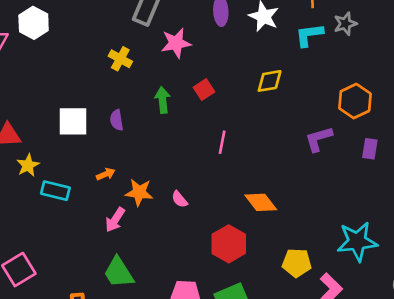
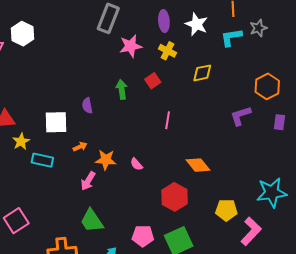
yellow cross: (120, 59) -> (167, 51), moved
white square: (73, 121) -> (56, 122), moved

